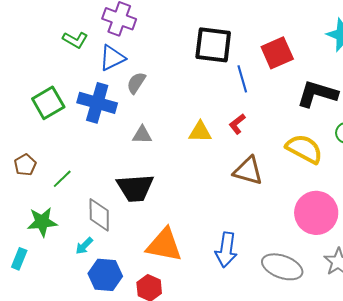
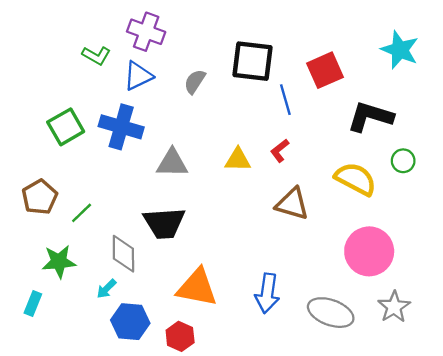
gray semicircle: (136, 83) -> (195, 82), moved
gray triangle: (142, 135) -> (172, 163), size x1.4
brown pentagon: (25, 165) -> (40, 197), size x1.4

